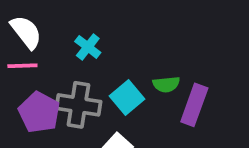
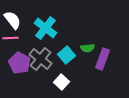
cyan cross: (88, 47) -> (45, 28), size x1.6
gray cross: (78, 105) -> (40, 59), turned 30

